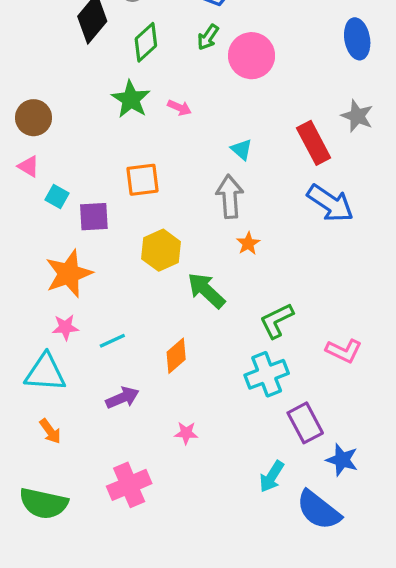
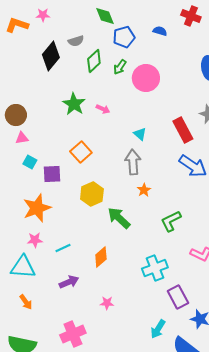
green diamond: (146, 42) -> (94, 61), moved
pink triangle: (28, 166) -> (22, 138), moved, turned -40
orange square: (143, 180) -> (81, 152), turned -35
green L-shape: (277, 321) -> (171, 221), moved

